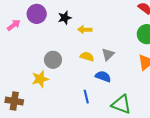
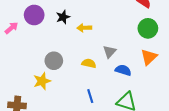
yellow semicircle: (87, 57) -> (89, 63), moved
blue semicircle: (103, 76) -> (123, 70), moved

